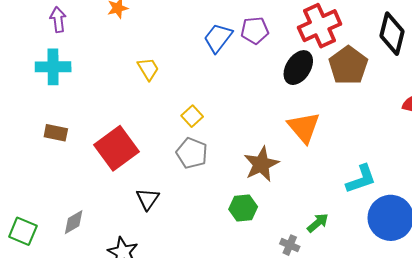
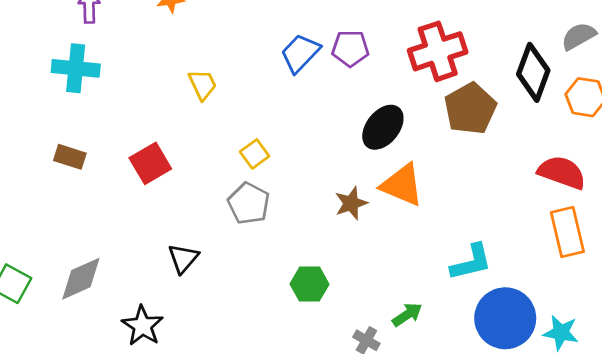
black ellipse: (298, 68) -> (383, 127), moved
orange triangle: (304, 127) -> (402, 185), turned -33
red square: (117, 148) -> (150, 163), moved, size x0.7
brown star: (261, 164) -> (351, 203), moved, size x0.7
gray diamond: (74, 222) -> (81, 279), size x1.4

